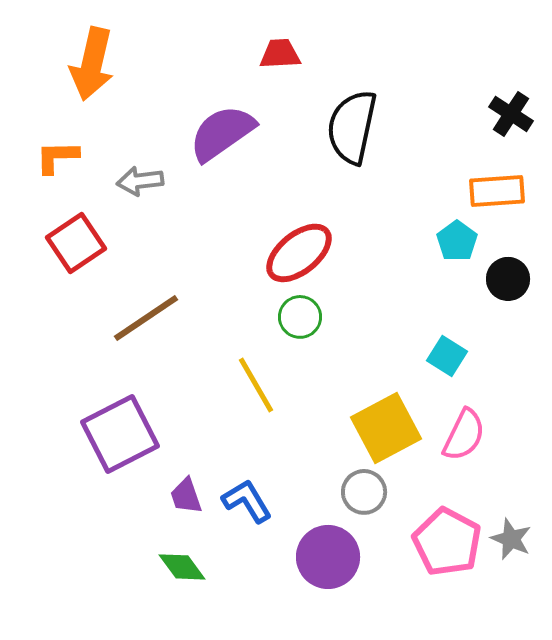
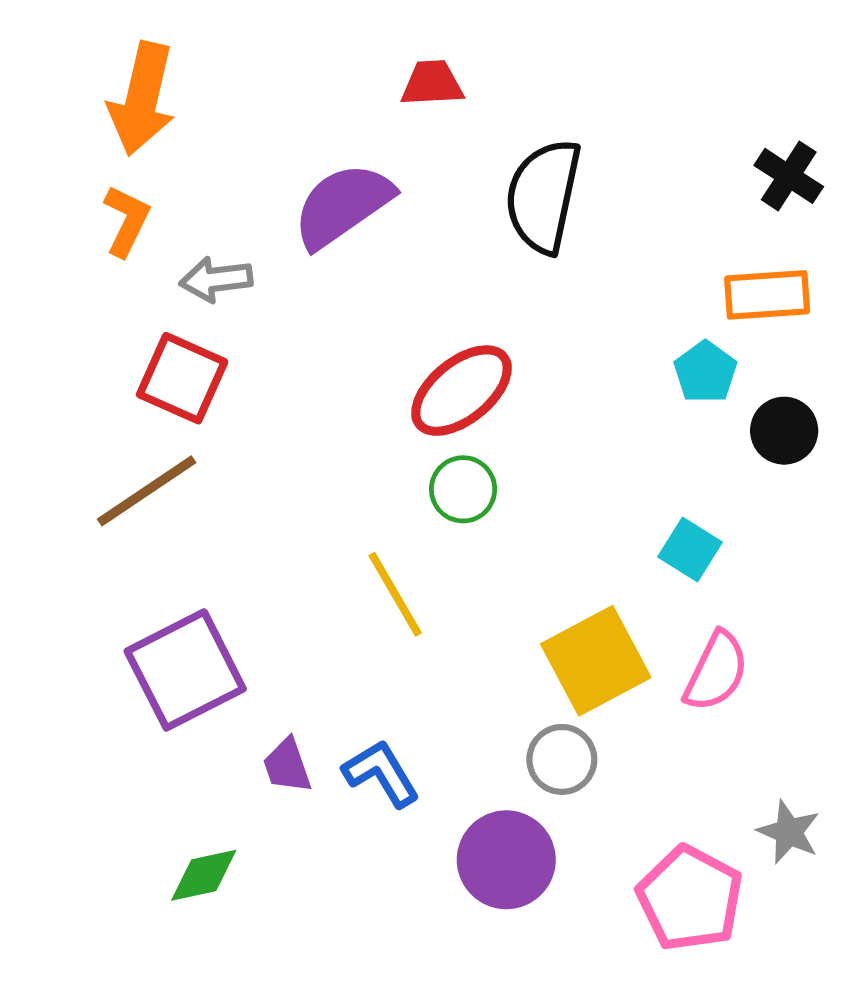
orange L-shape: (57, 157) -> (127, 221), moved, turned 117
red square: (76, 243) -> (182, 378), moved, turned -32
brown line: (146, 318) -> (147, 491), moved
pink pentagon: (447, 542) -> (690, 898), moved
green diamond: (182, 567) -> (204, 875), moved, turned -66

